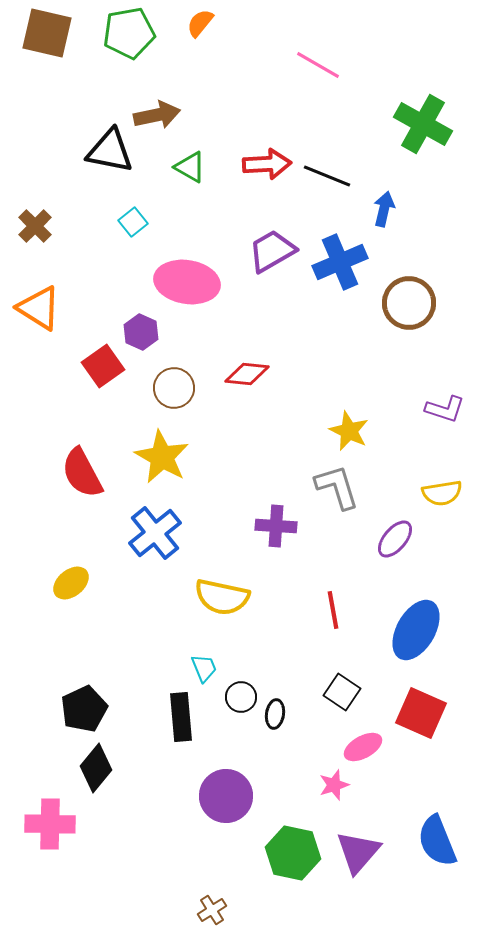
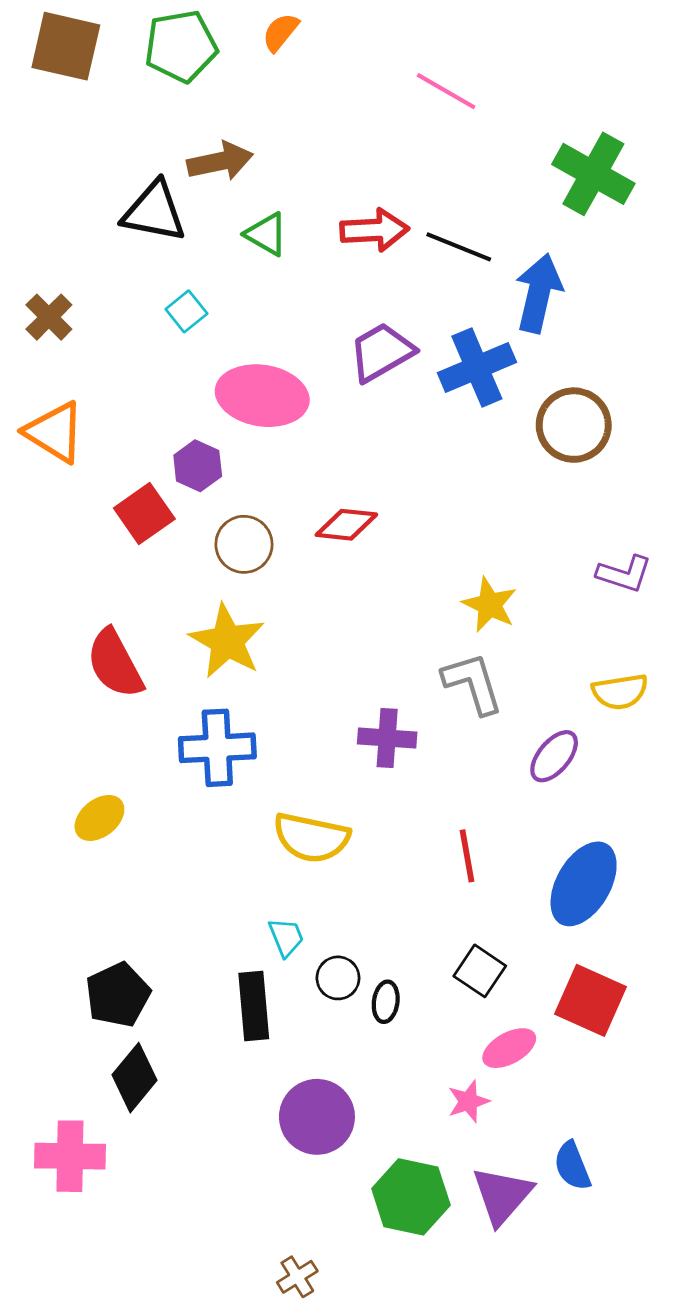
blue arrow: (384, 209) -> (539, 293), size x1.6
blue cross: (155, 533) -> (217, 748), turned 36
blue semicircle: (437, 841) -> (572, 1166), moved, size x0.7

